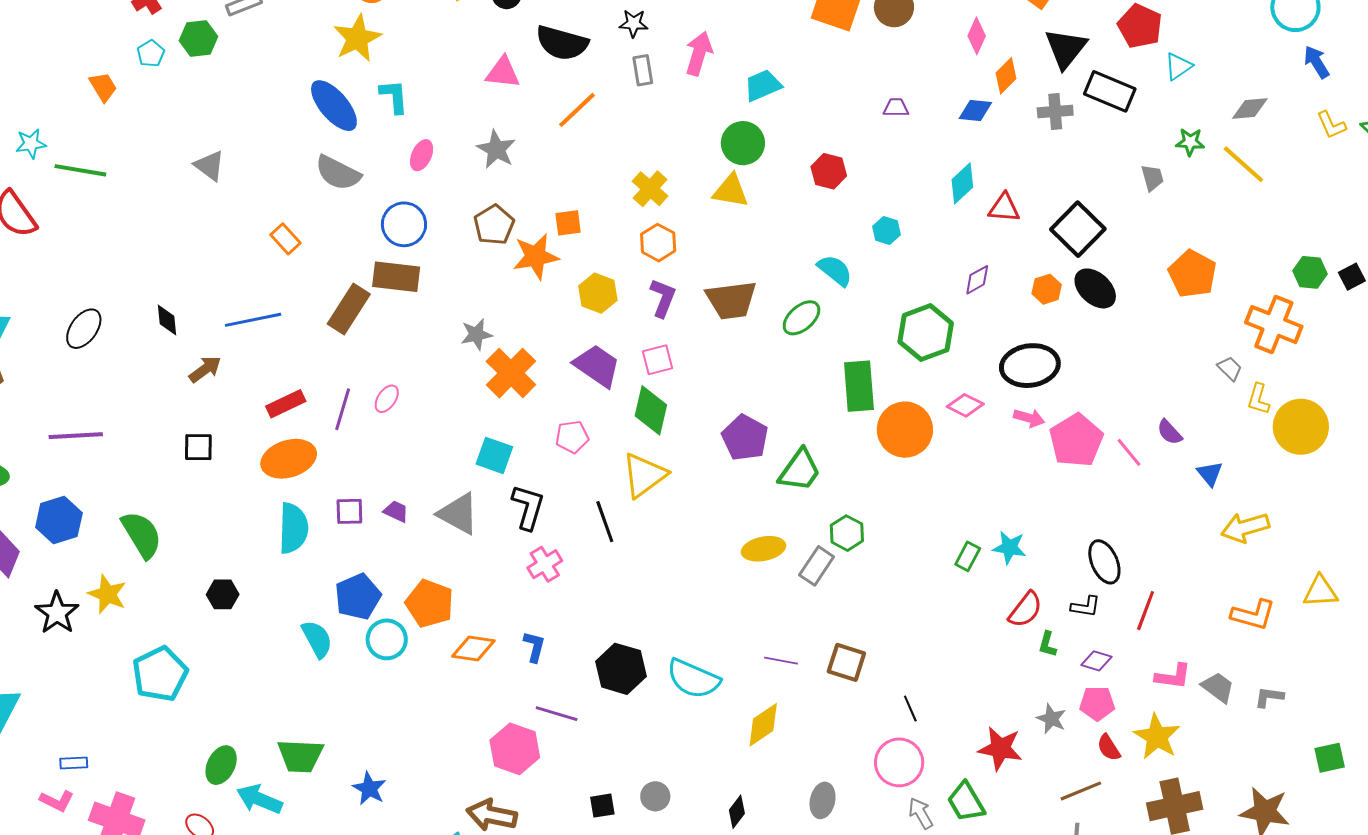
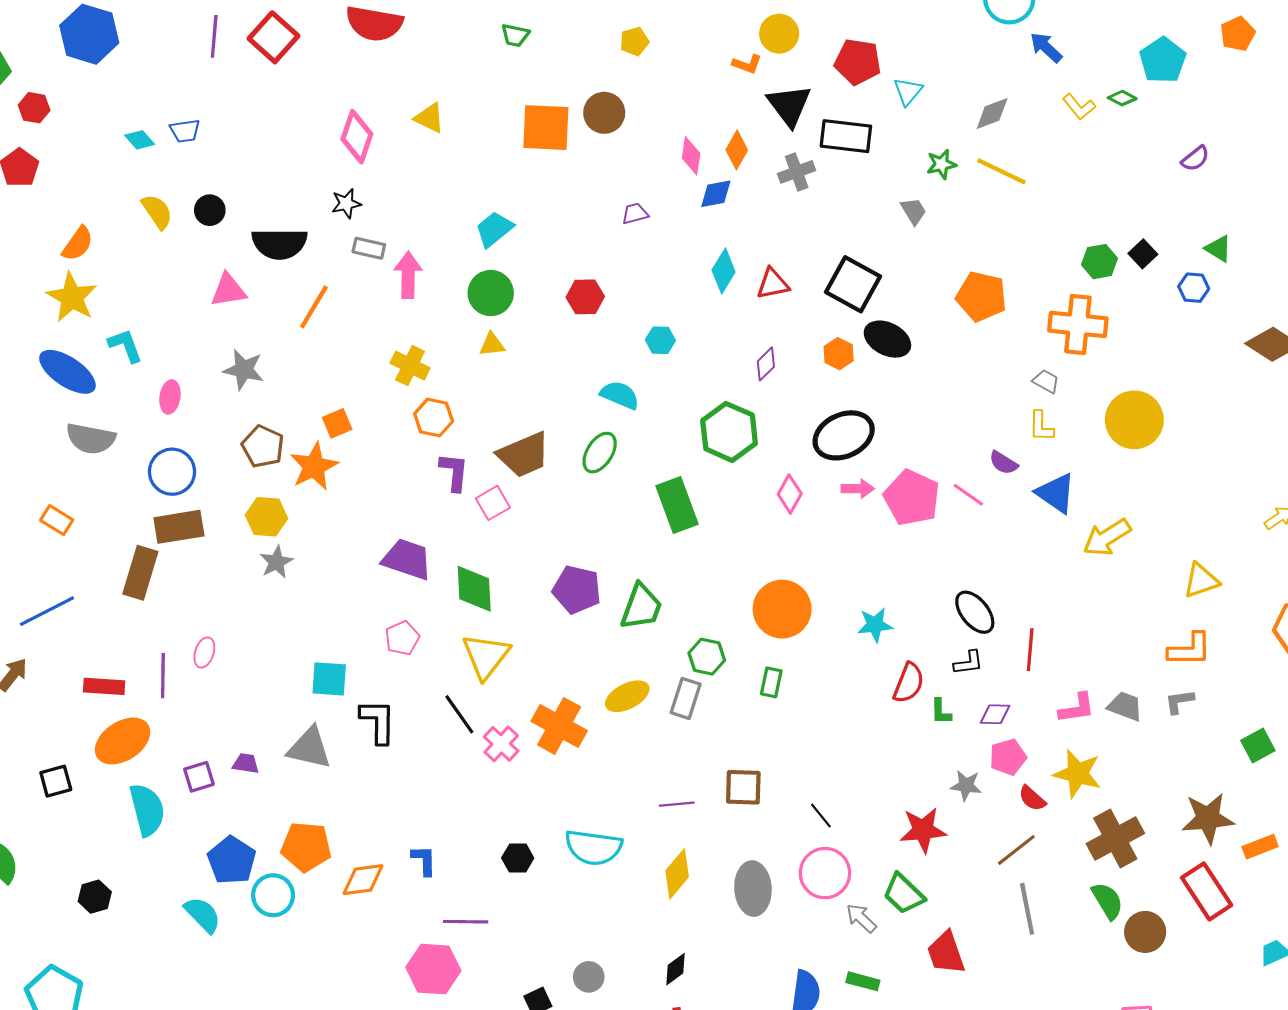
pink diamond: (977, 36) -> (691, 156), moved
pink arrow: (699, 54) -> (408, 275), moved
gray rectangle: (643, 70) -> (369, 248), turned -52
yellow triangle: (731, 191) -> (492, 345), size x0.7
yellow hexagon: (598, 293) -> (266, 517), moved
pink square: (658, 360) -> (493, 503), moved
orange cross: (511, 373) -> (559, 726), moved
yellow L-shape: (1258, 399) -> (1041, 426), moved
red rectangle: (286, 404) -> (104, 686), turned 45
pink diamond: (965, 405) -> (790, 494), turned -72
orange circle: (905, 430) -> (782, 609), moved
black square: (198, 447) -> (56, 781), moved
blue triangle: (1210, 474) -> (1056, 493), size x1.5
green rectangle: (968, 556) -> (771, 682), moved
pink cross: (545, 564) -> (501, 744), moved
orange L-shape: (1253, 615) -> (1190, 649), moved
black hexagon: (621, 669) -> (518, 858), size x0.6
gray ellipse: (823, 800) -> (753, 889), moved, size x1.4
black diamond: (737, 812) -> (675, 969), turned 32

